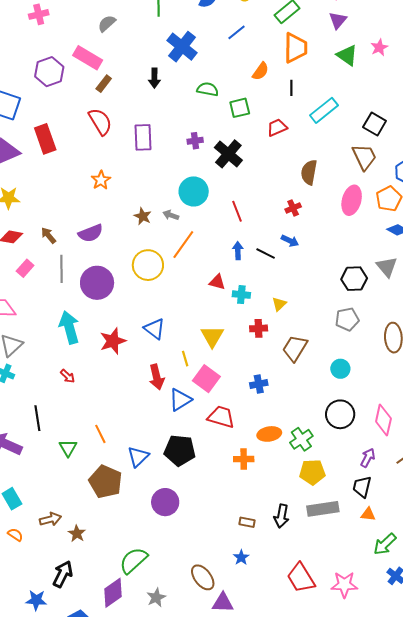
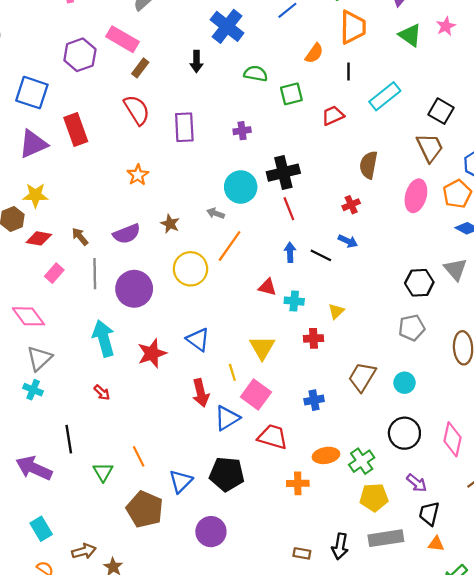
black cross: (228, 154) -> (283, 173), moved, turned 36
brown star: (143, 216) -> (170, 224), moved
brown trapezoid: (295, 348) -> (362, 377), moved
purple arrow: (368, 458) -> (417, 483), moved, turned 102

